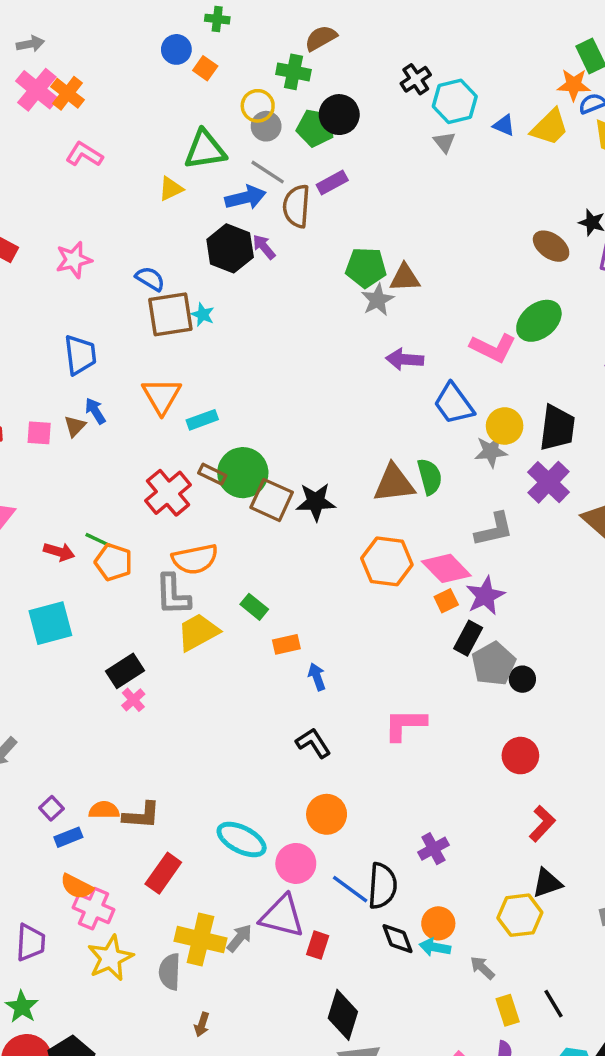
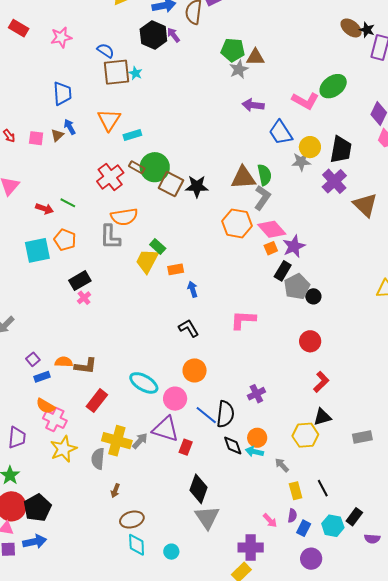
brown ellipse: (551, 246) -> (351, 28), moved
gray L-shape: (494, 530) -> (262, 198), moved, turned -45
orange pentagon: (113, 562) -> (65, 240), moved
yellow trapezoid: (198, 632) -> (147, 261), moved, turned -36

